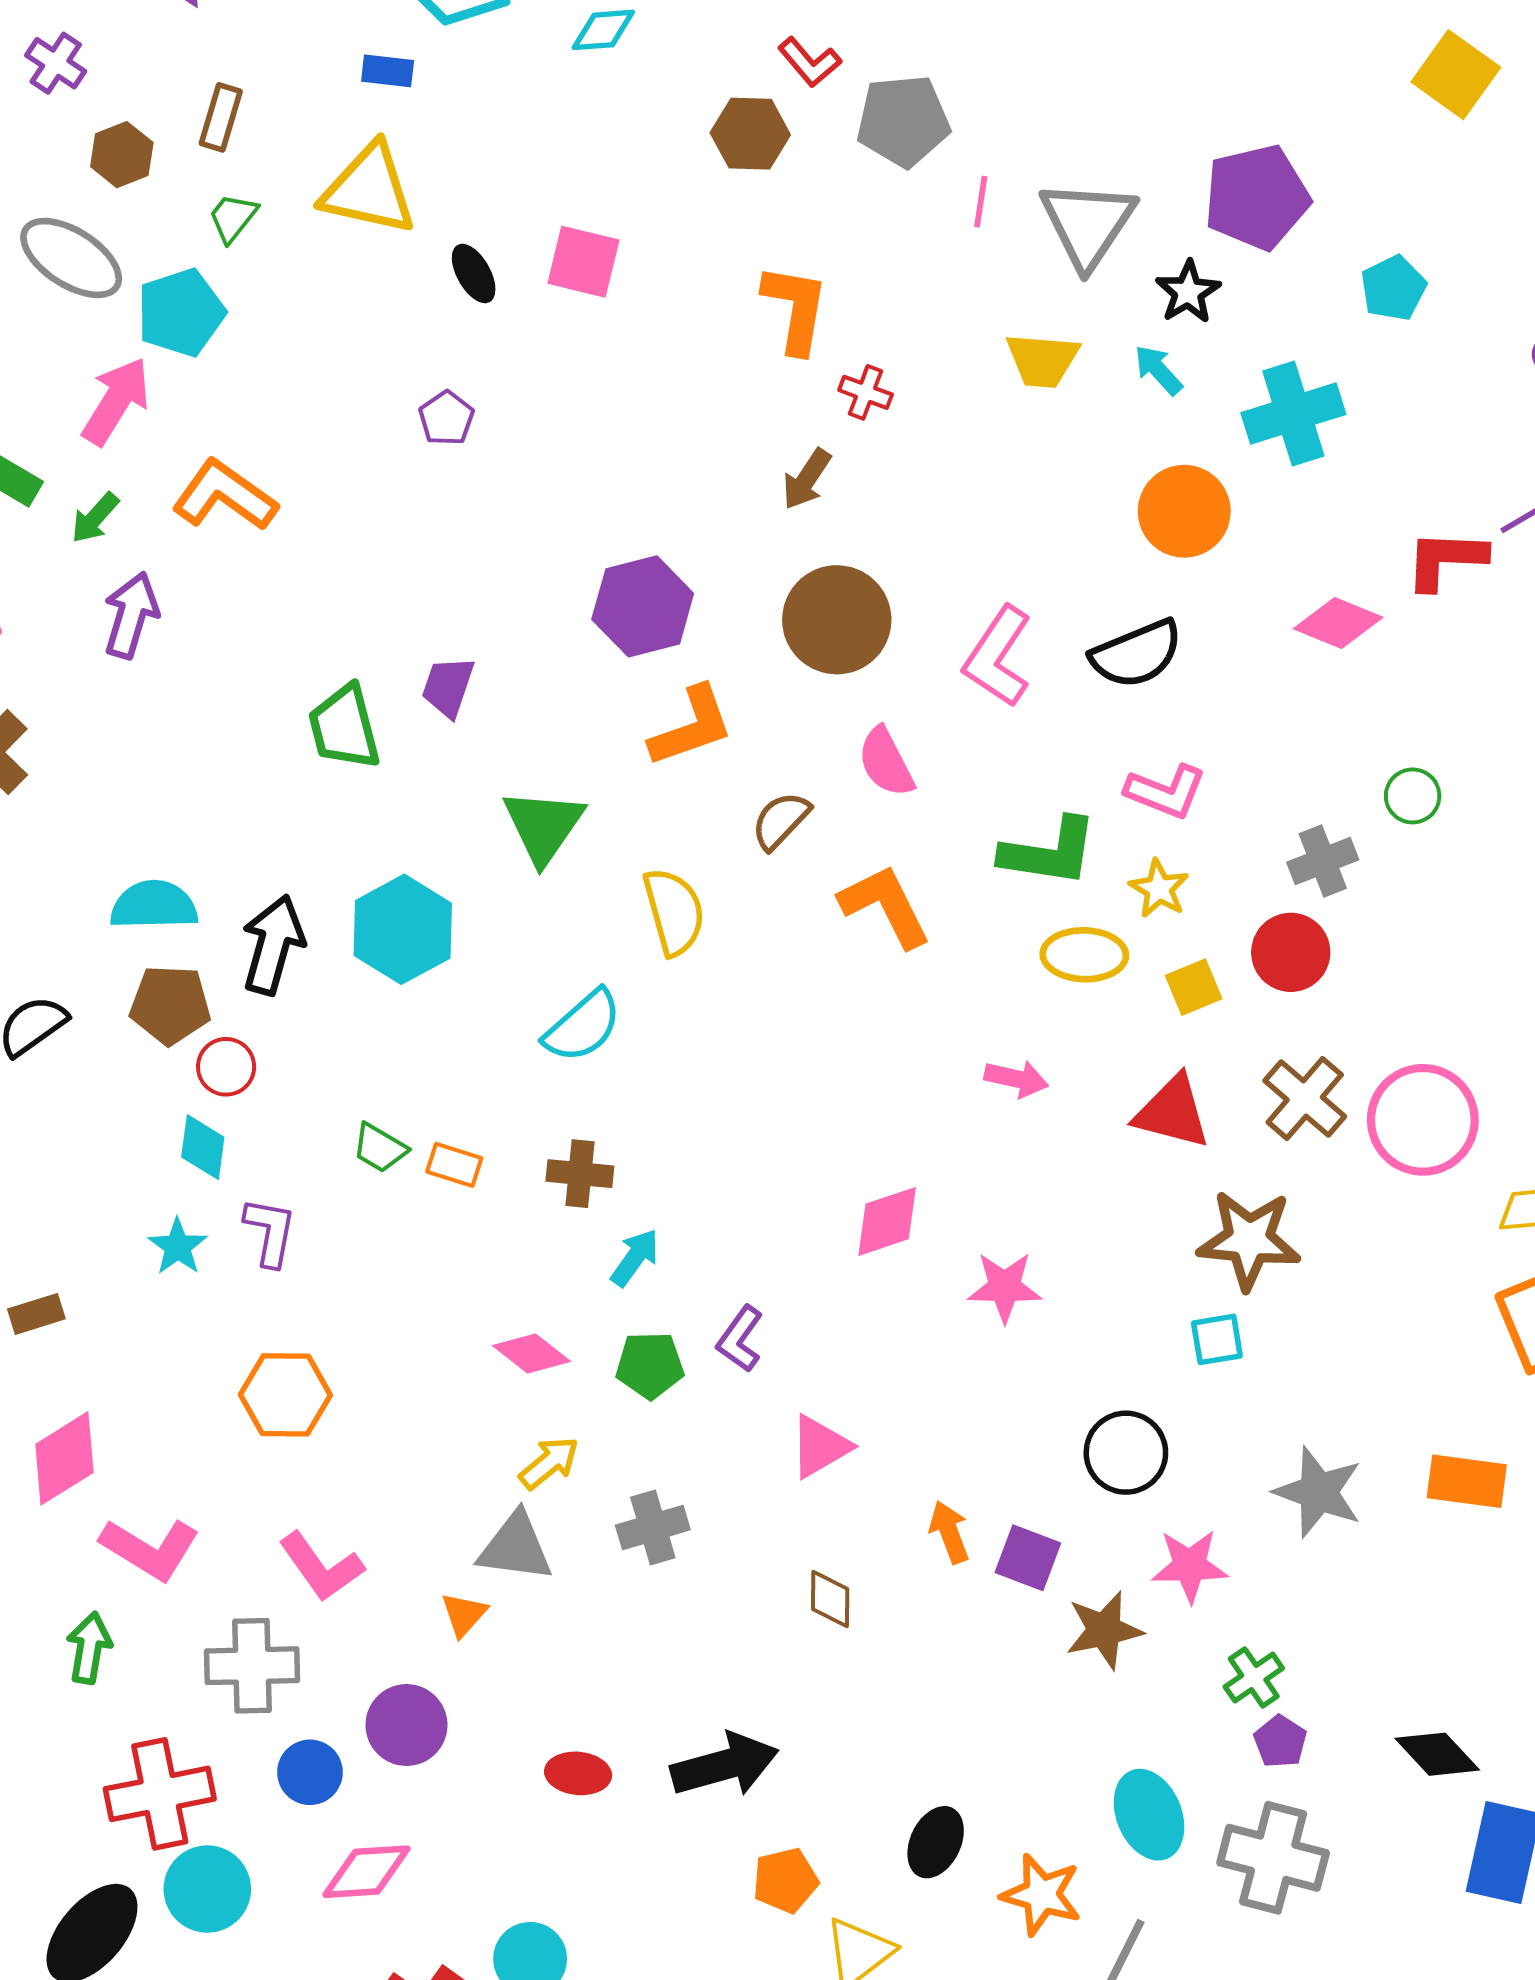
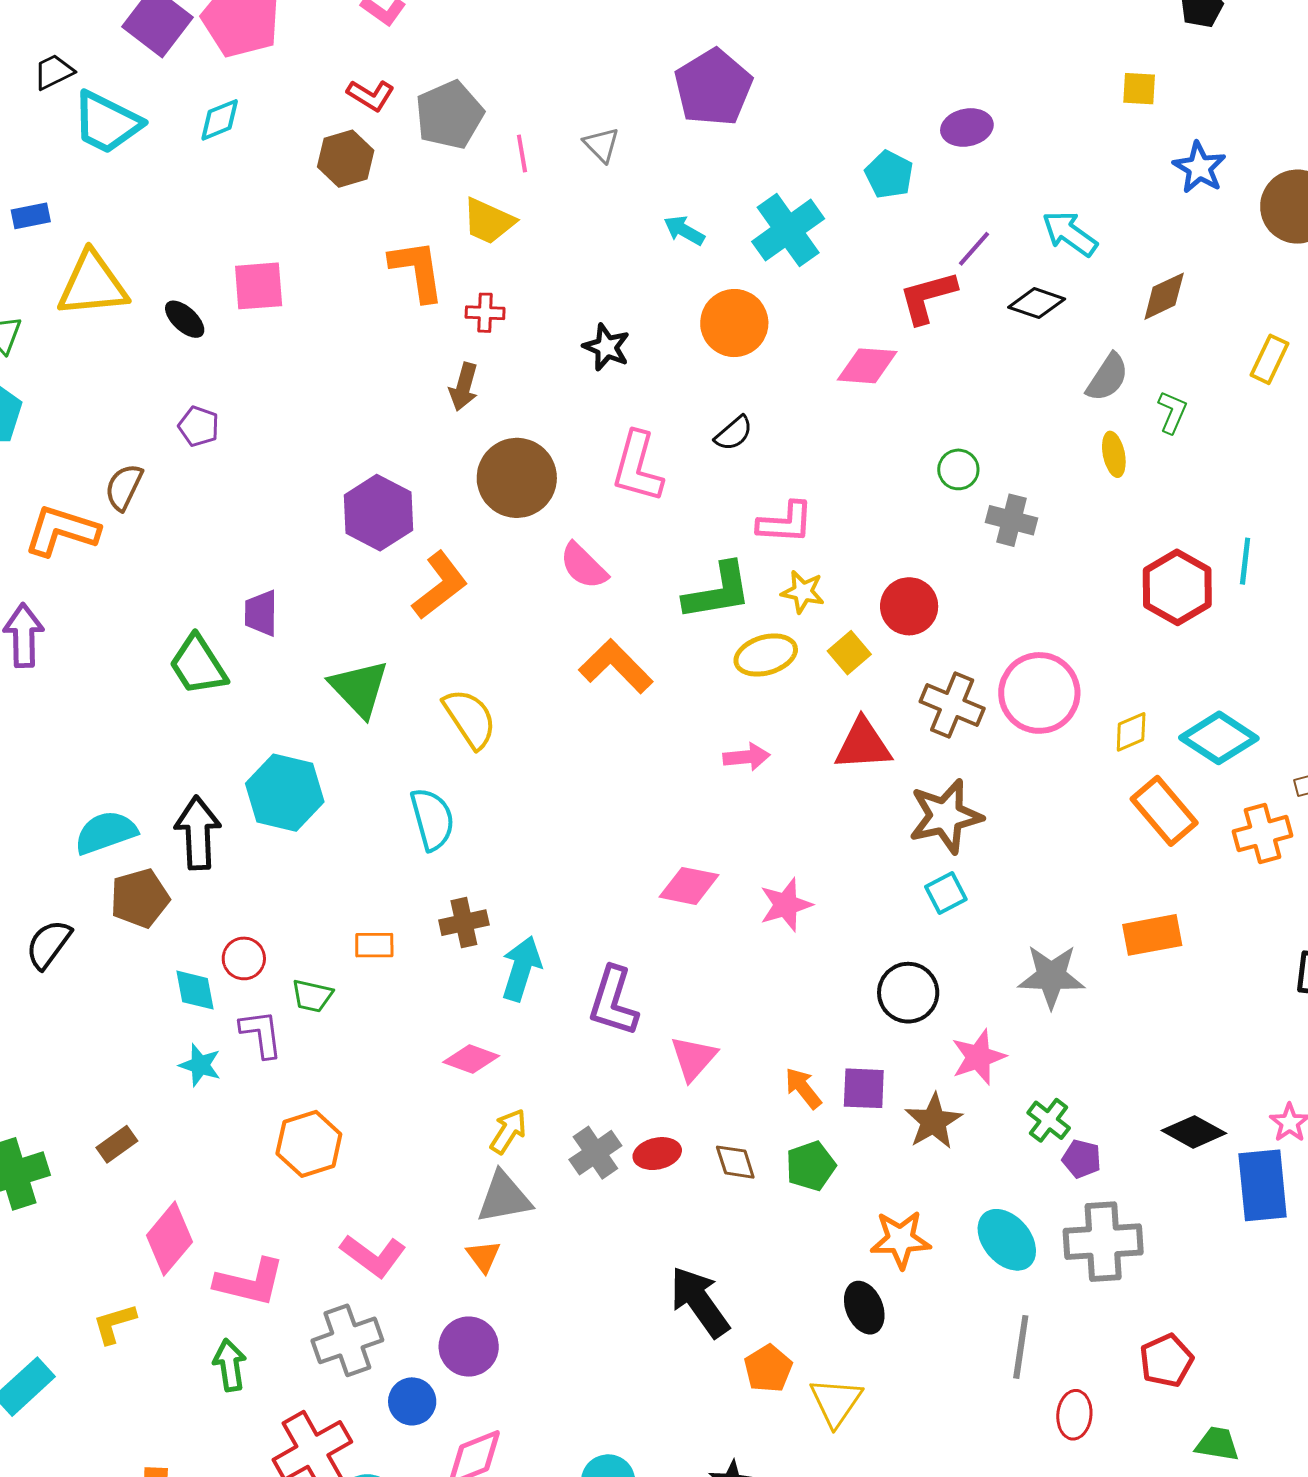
blue rectangle: (388, 71) -> (31, 216), moved
gray triangle: (1088, 224) -> (601, 145), size x0.5
cyan pentagon: (1393, 288) -> (889, 175), moved
black star: (1188, 292) -> (606, 347), moved
yellow trapezoid: (1042, 360) -> (489, 221), moved, turned 38
black semicircle: (1137, 654) -> (734, 433), size x0.6
brown semicircle: (781, 820) -> (124, 487), moved
gray cross: (1323, 861) -> (1011, 520), moved, turned -36
cyan semicircle: (583, 1026) -> (432, 819), turned -46
red circle: (226, 1067) -> (244, 958), moved
green trapezoid: (380, 1148) -> (312, 996), moved
pink diamond: (887, 1221) -> (689, 886), turned 48
cyan arrow: (635, 1258) -> (521, 969), size x1.4
purple L-shape: (740, 1339) -> (613, 1001), size x1.5
green pentagon: (650, 1365) -> (811, 1166), moved
black arrow: (725, 1765) -> (700, 1302), turned -92
red ellipse: (578, 1773) -> (657, 1154), moved
black ellipse: (936, 1842) -> (864, 1308), turned -30
orange star: (1041, 1895) -> (901, 1239), moved

